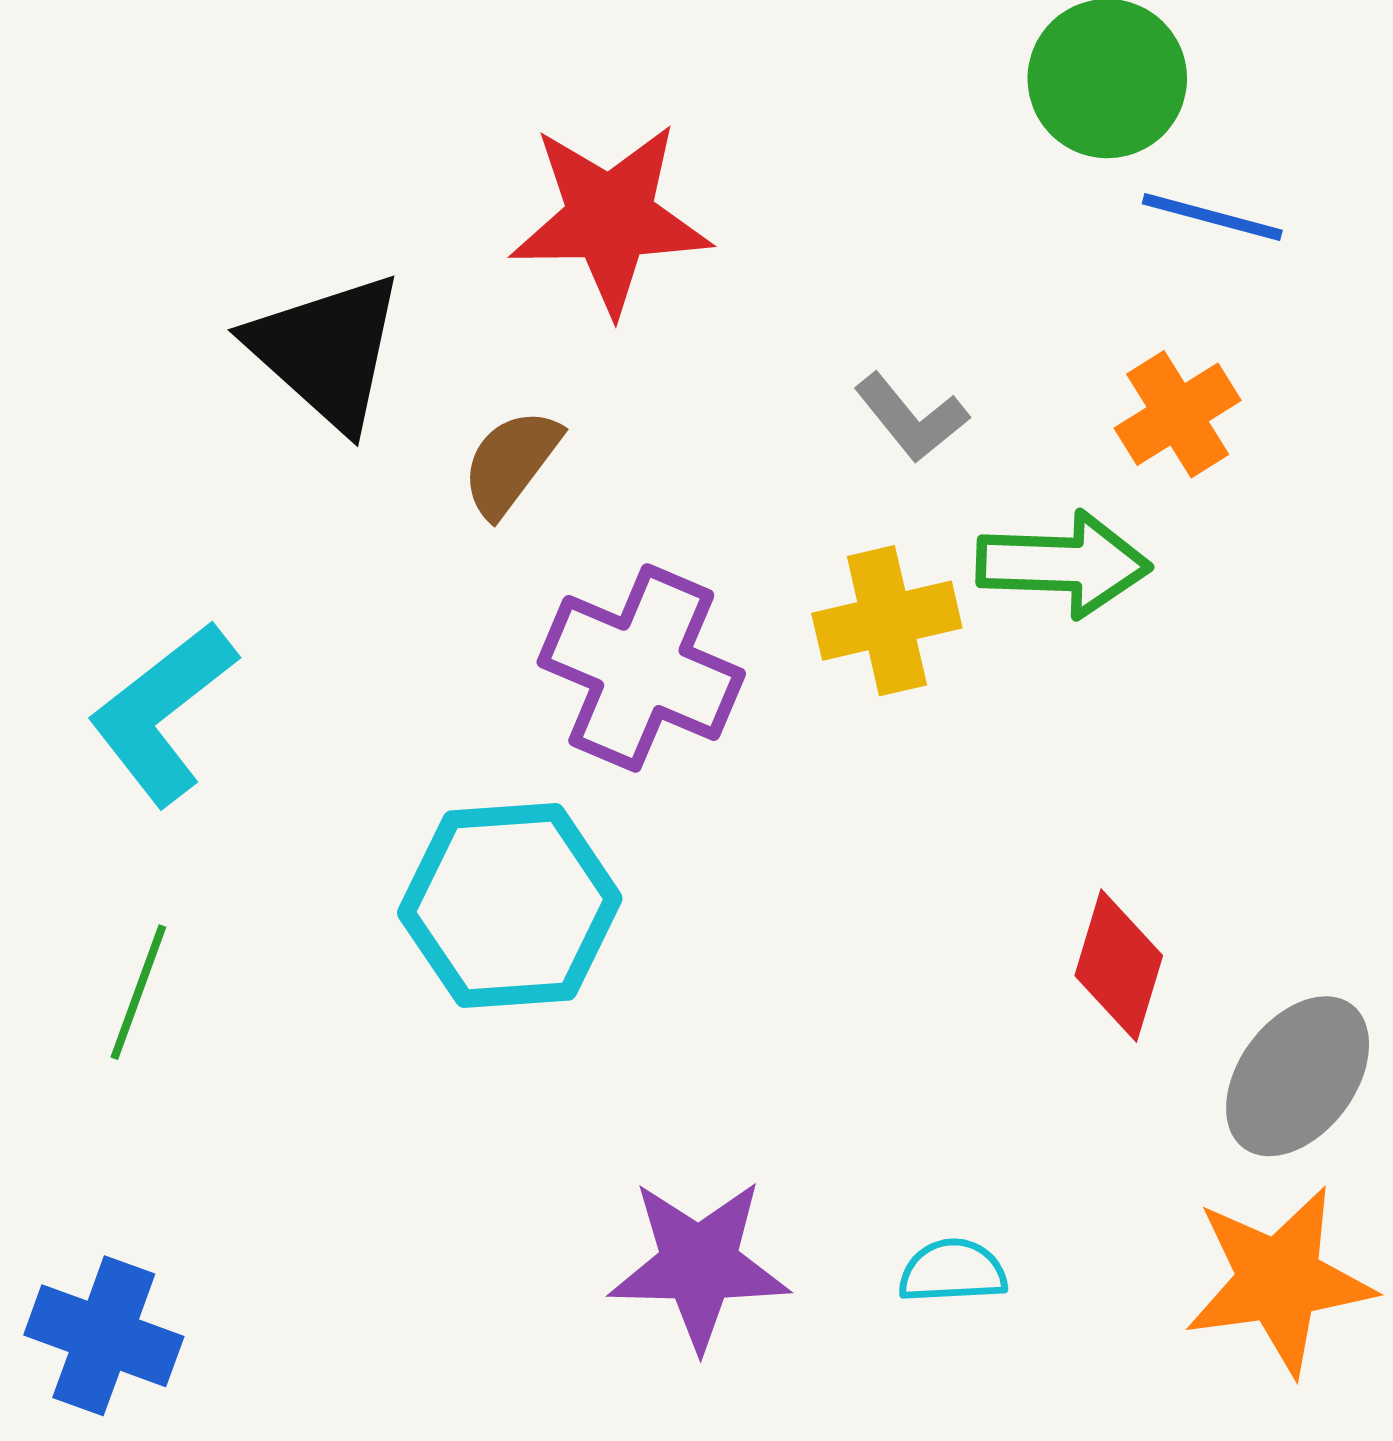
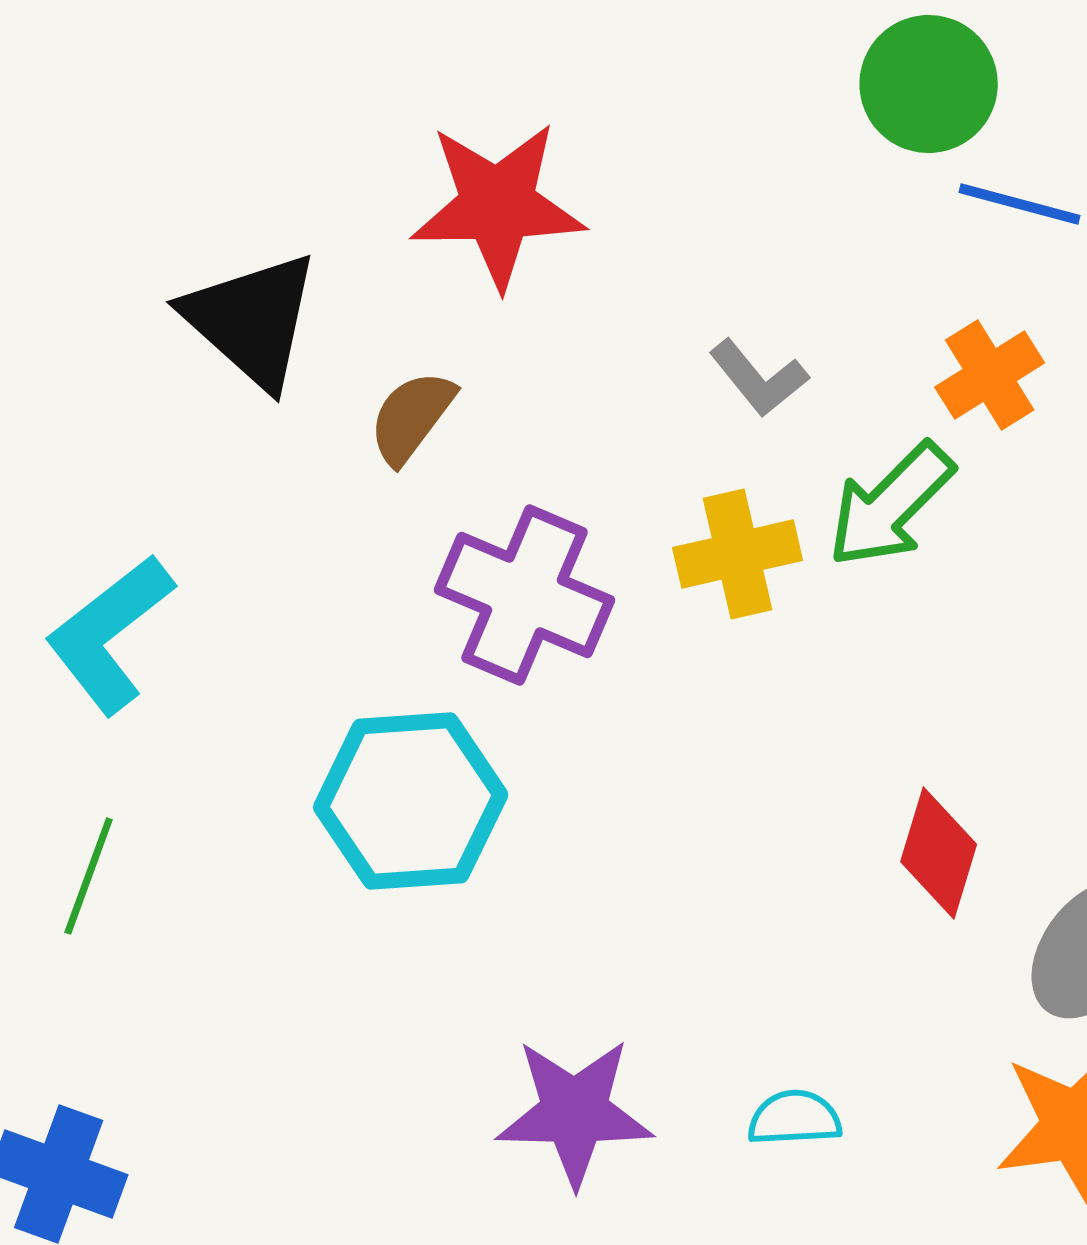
green arrow: (1063, 564) -> (891, 505), turned 133

